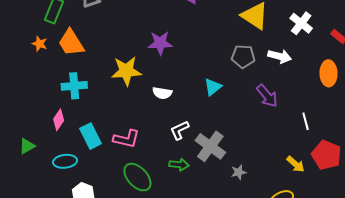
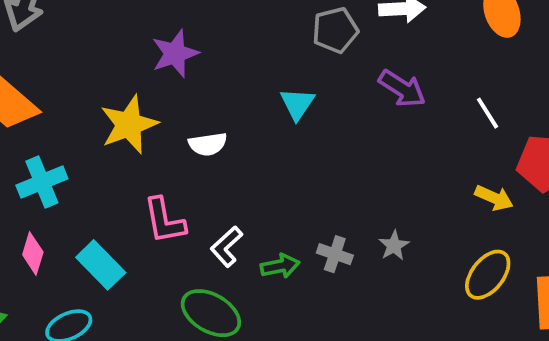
white L-shape: (179, 130) -> (227, 247), moved
pink L-shape: (126, 139) -> (164, 221), moved, turned 84
gray cross: (210, 146) -> (335, 254), moved, size x0.6

